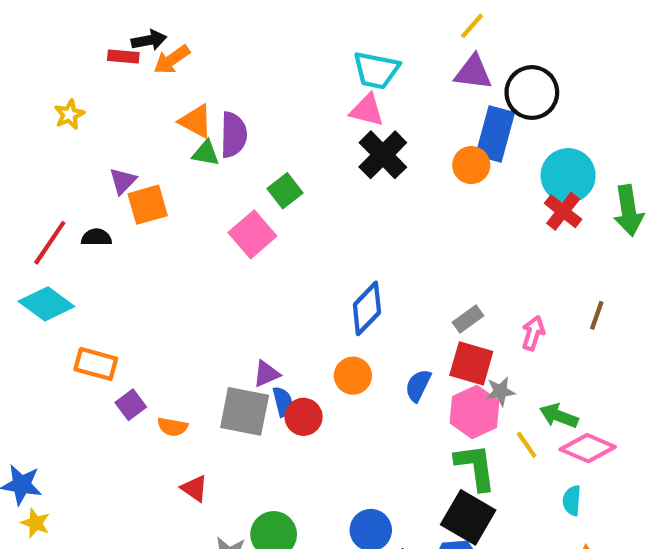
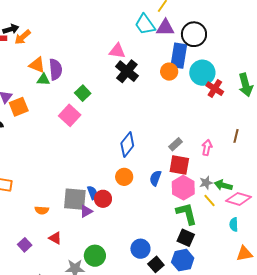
cyan trapezoid: (376, 70) -> (145, 24), moved, turned 50
cyan circle: (568, 176) -> (202, 73), moved
purple triangle: (266, 374) -> (86, 211), moved
gray star: (500, 391) -> (206, 183), moved
purple square: (131, 405) -> (25, 245), moved
black square: (468, 517) -> (186, 238), size x0.7

